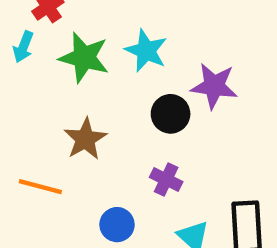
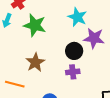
cyan star: (146, 51) -> (77, 17), moved
purple cross: (166, 180) -> (73, 72), moved, turned -32

